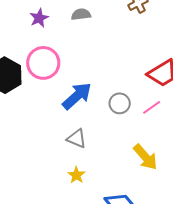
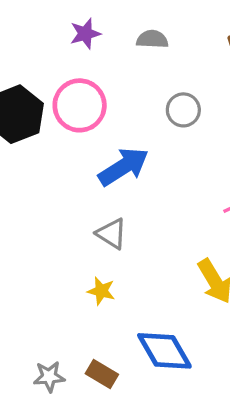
gray circle: (120, 103) -> (183, 110), moved
yellow star: (76, 175) -> (101, 291), turned -30

